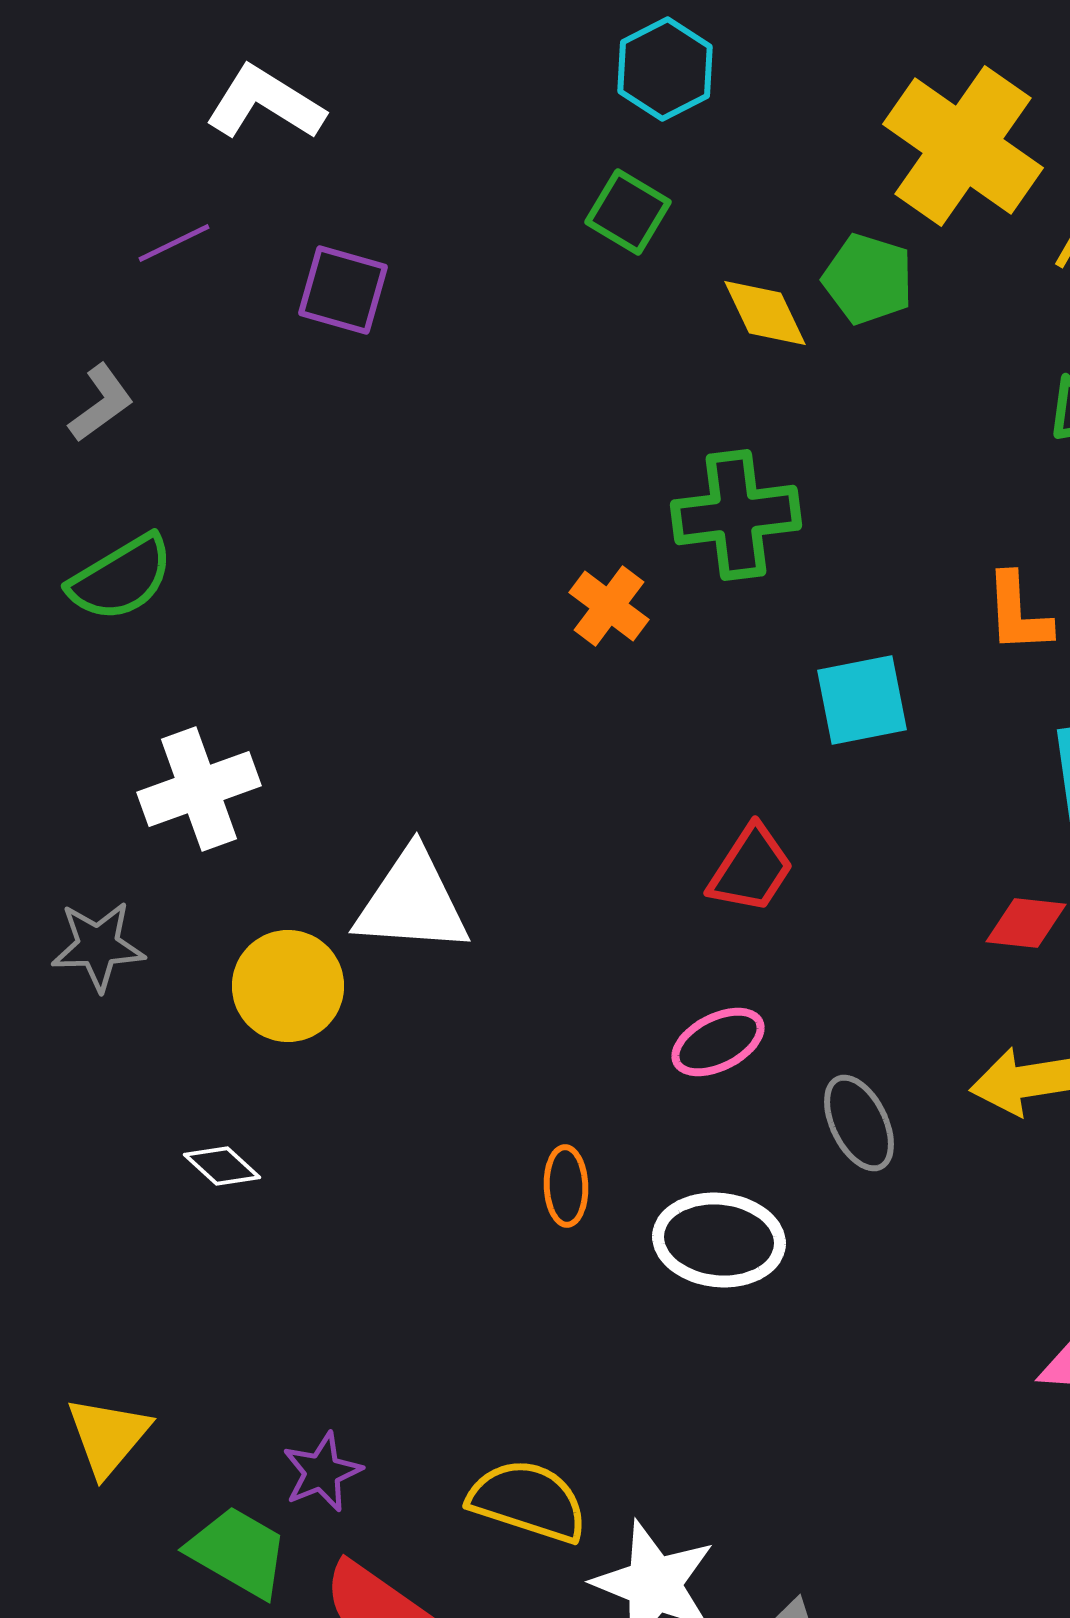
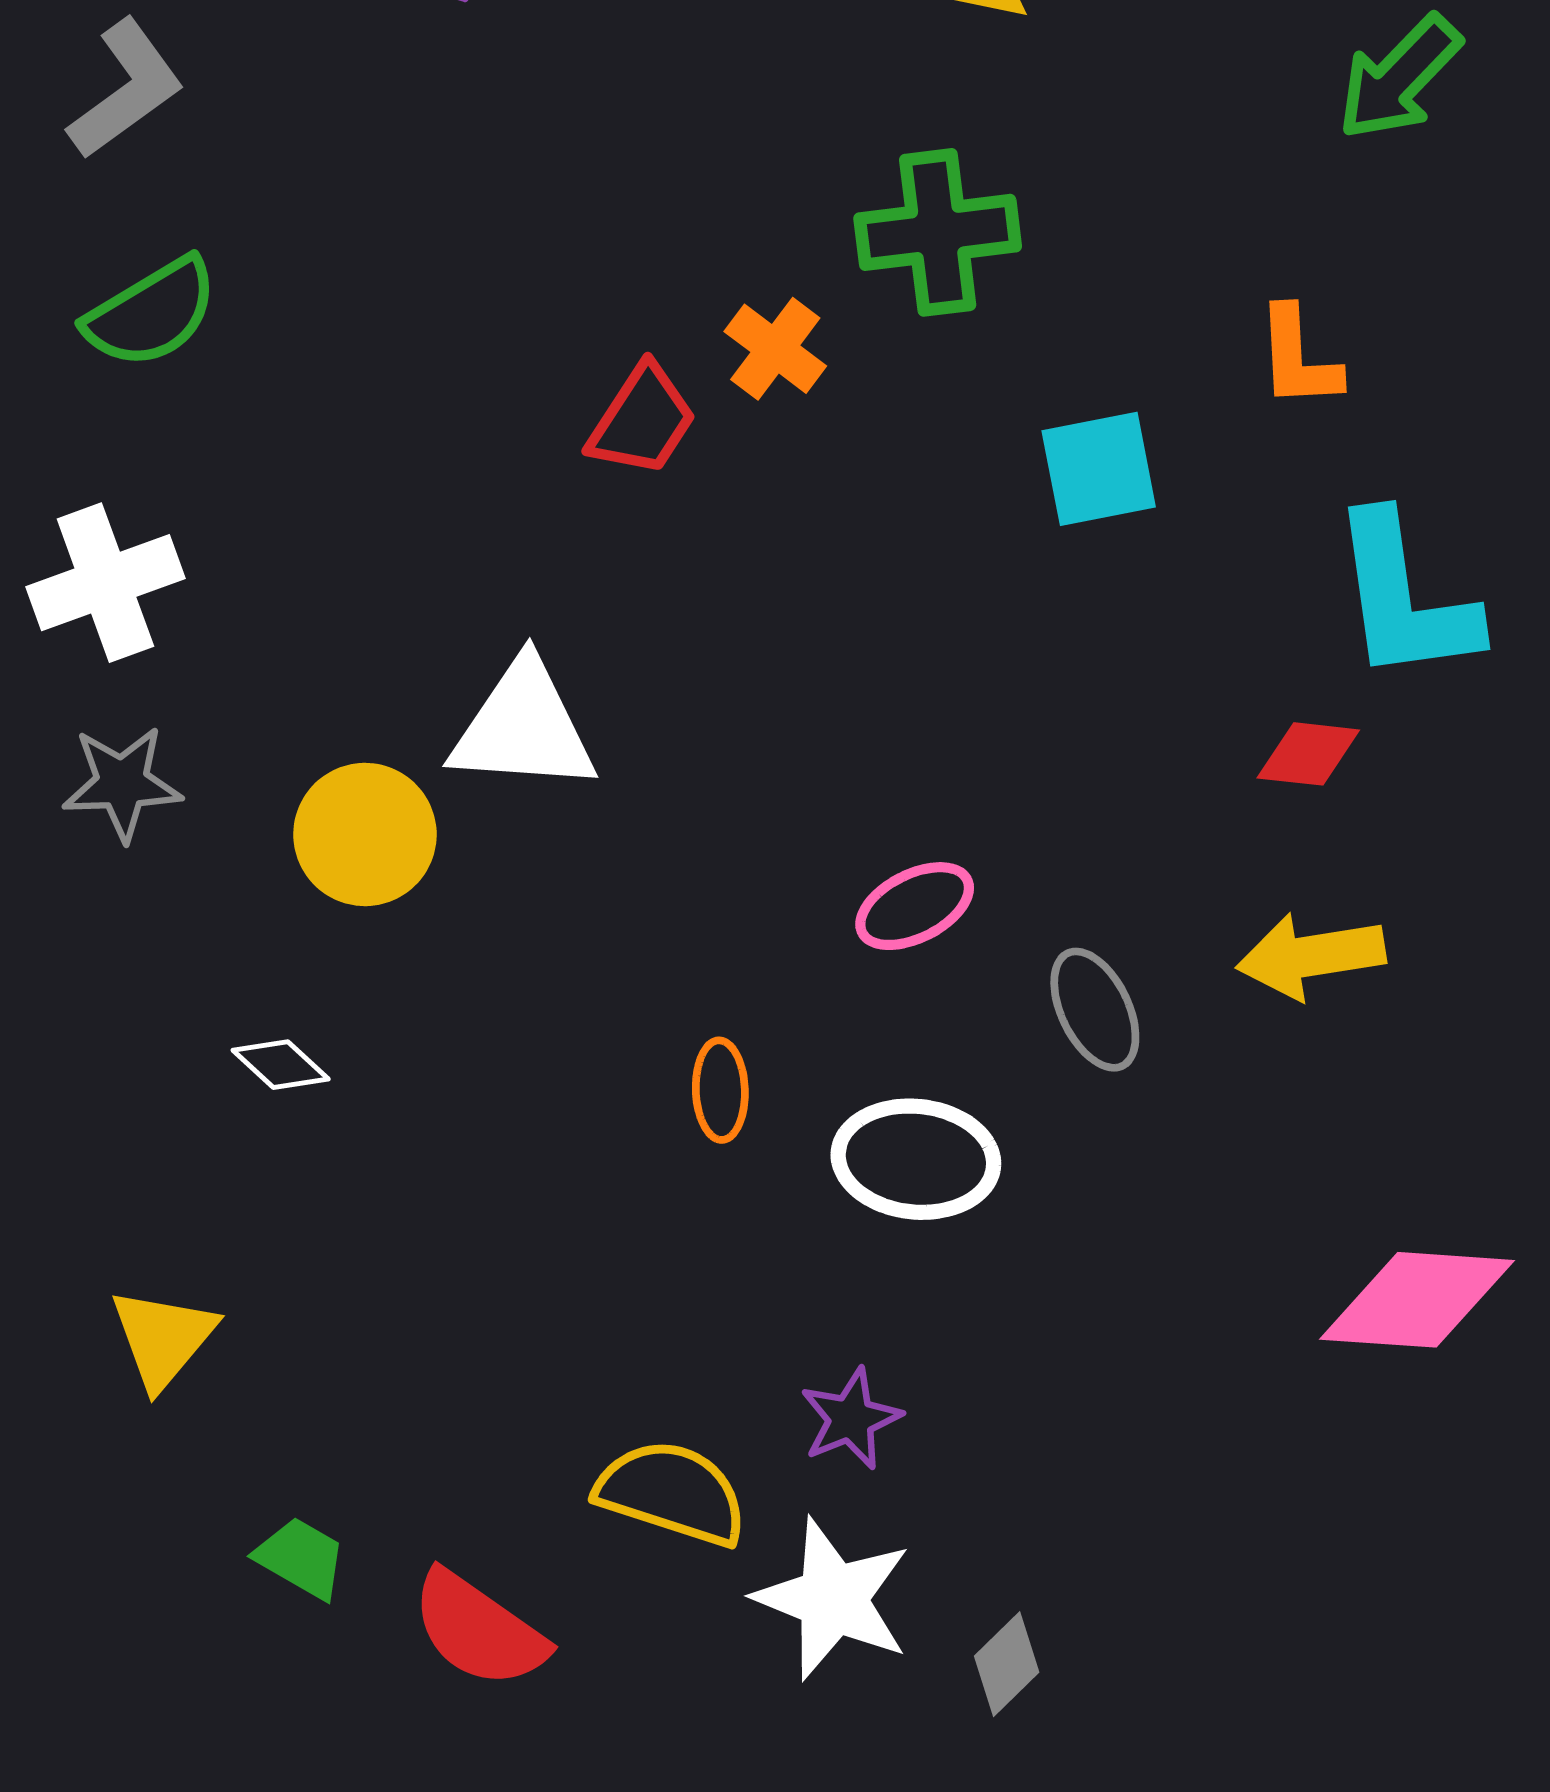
gray L-shape: (101, 403) -> (126, 89), size x1.4
white cross: (199, 789) -> (105, 583), moved
red trapezoid: (751, 869) -> (642, 420), moved
yellow triangle: (108, 1436) -> (163, 1338), moved
purple star: (322, 1472) -> (851, 1419), moved
green trapezoid: (238, 1552) -> (301, 1558), size x0.7

